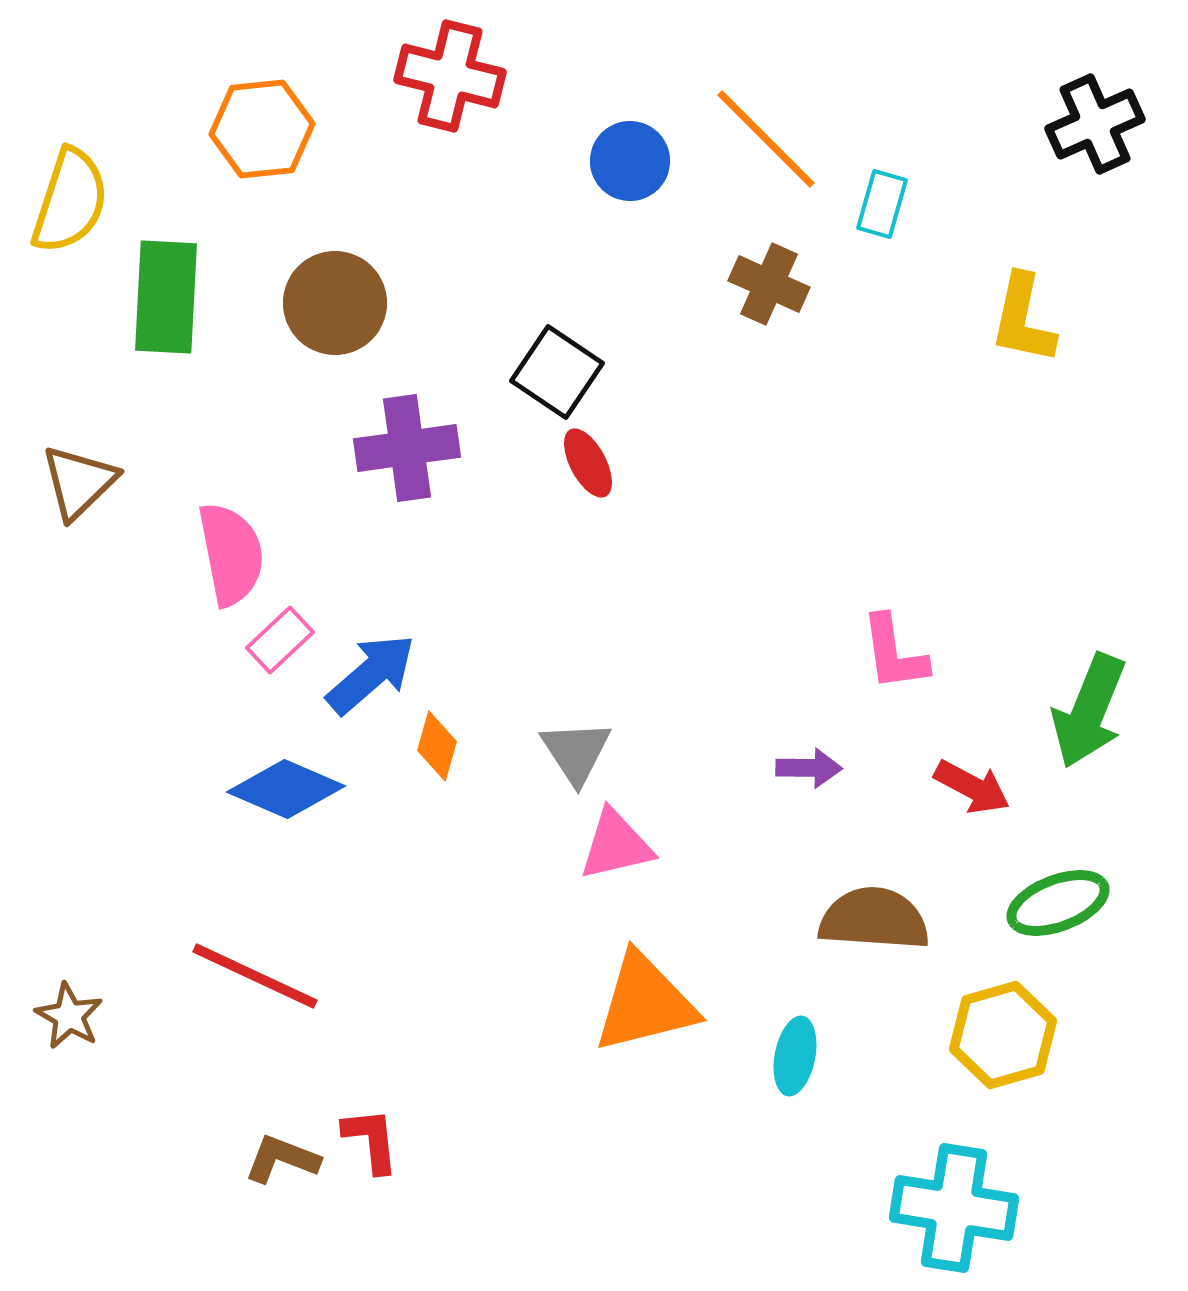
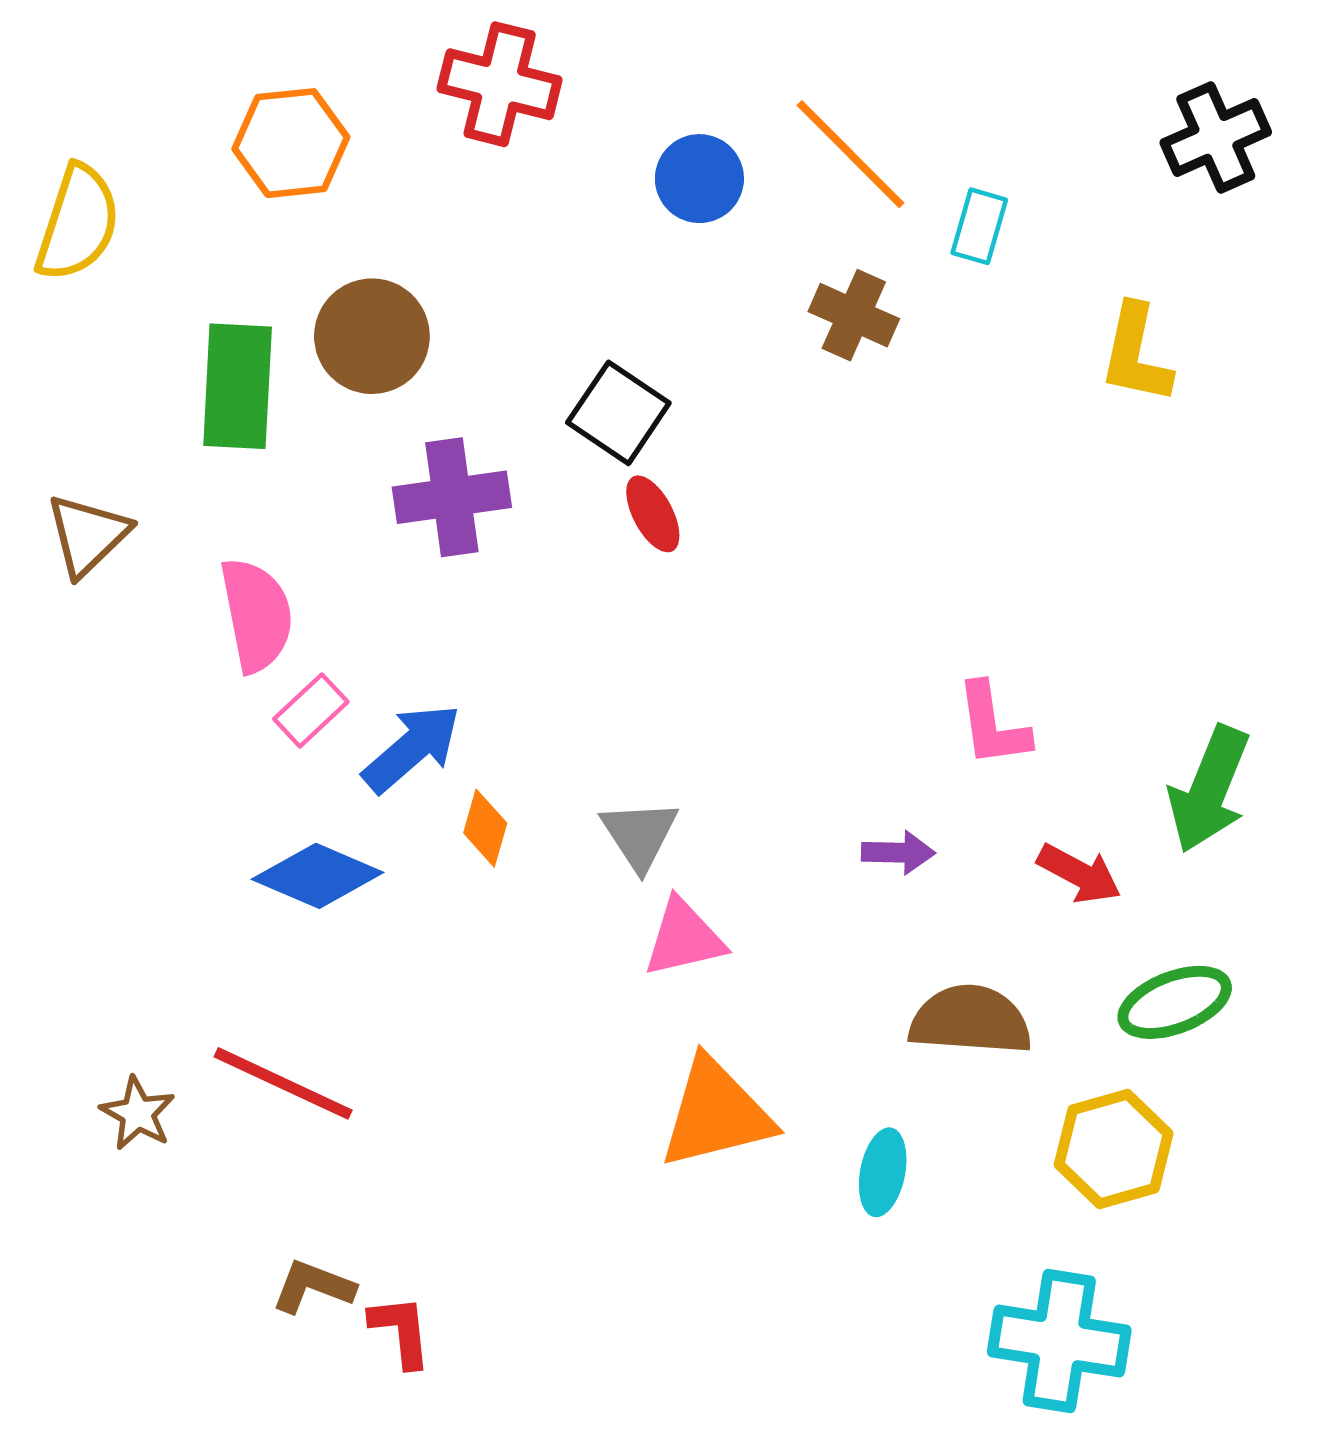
green rectangle: (166, 297) -> (238, 386), moved
brown star: (69, 1016) -> (138, 1113), moved
red L-shape: (371, 1140) -> (401, 1331), moved

